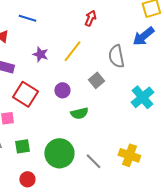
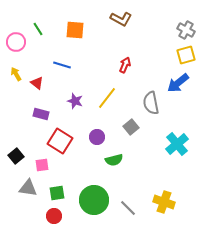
red circle: (27, 179) -> (54, 216), moved

